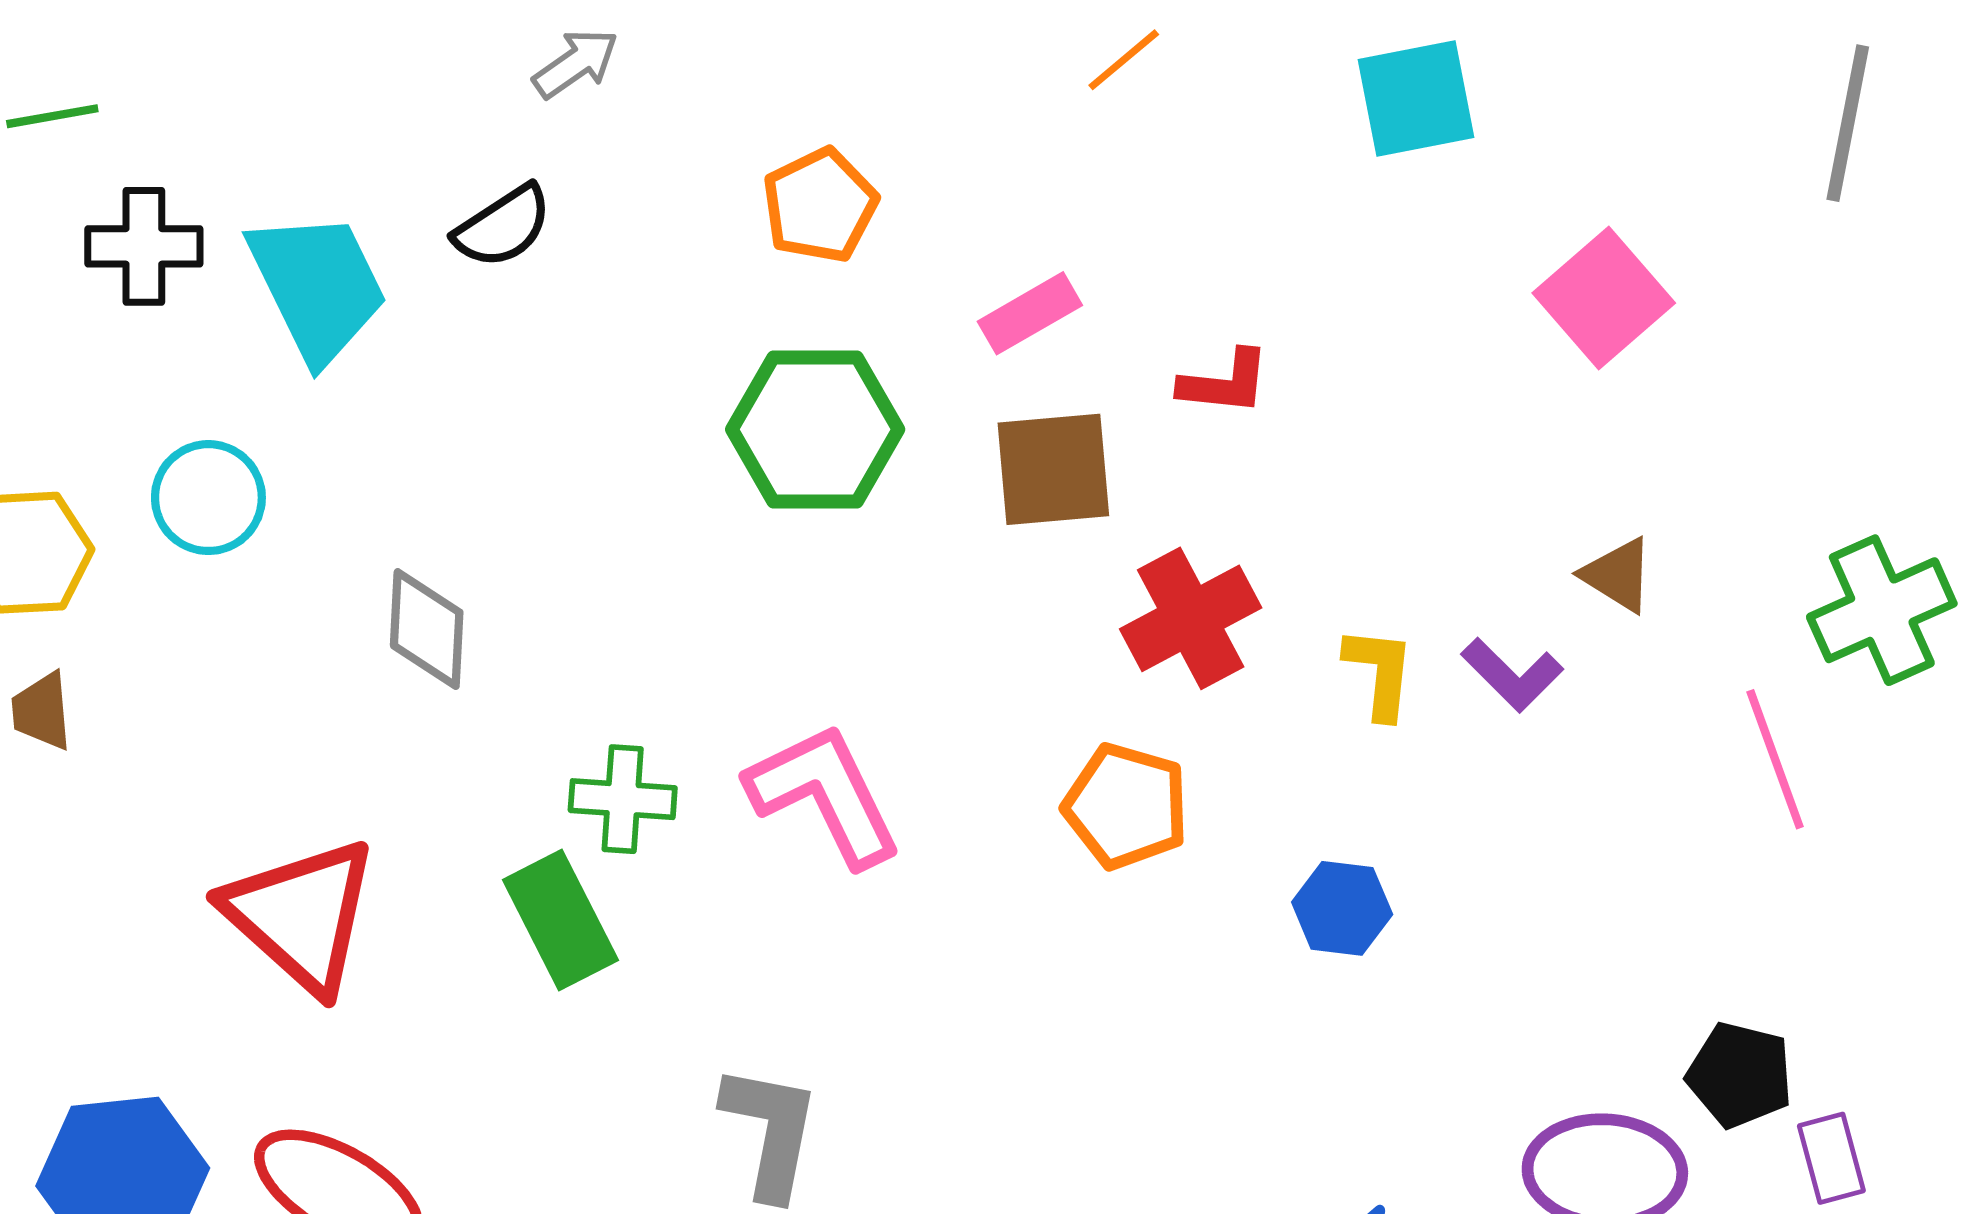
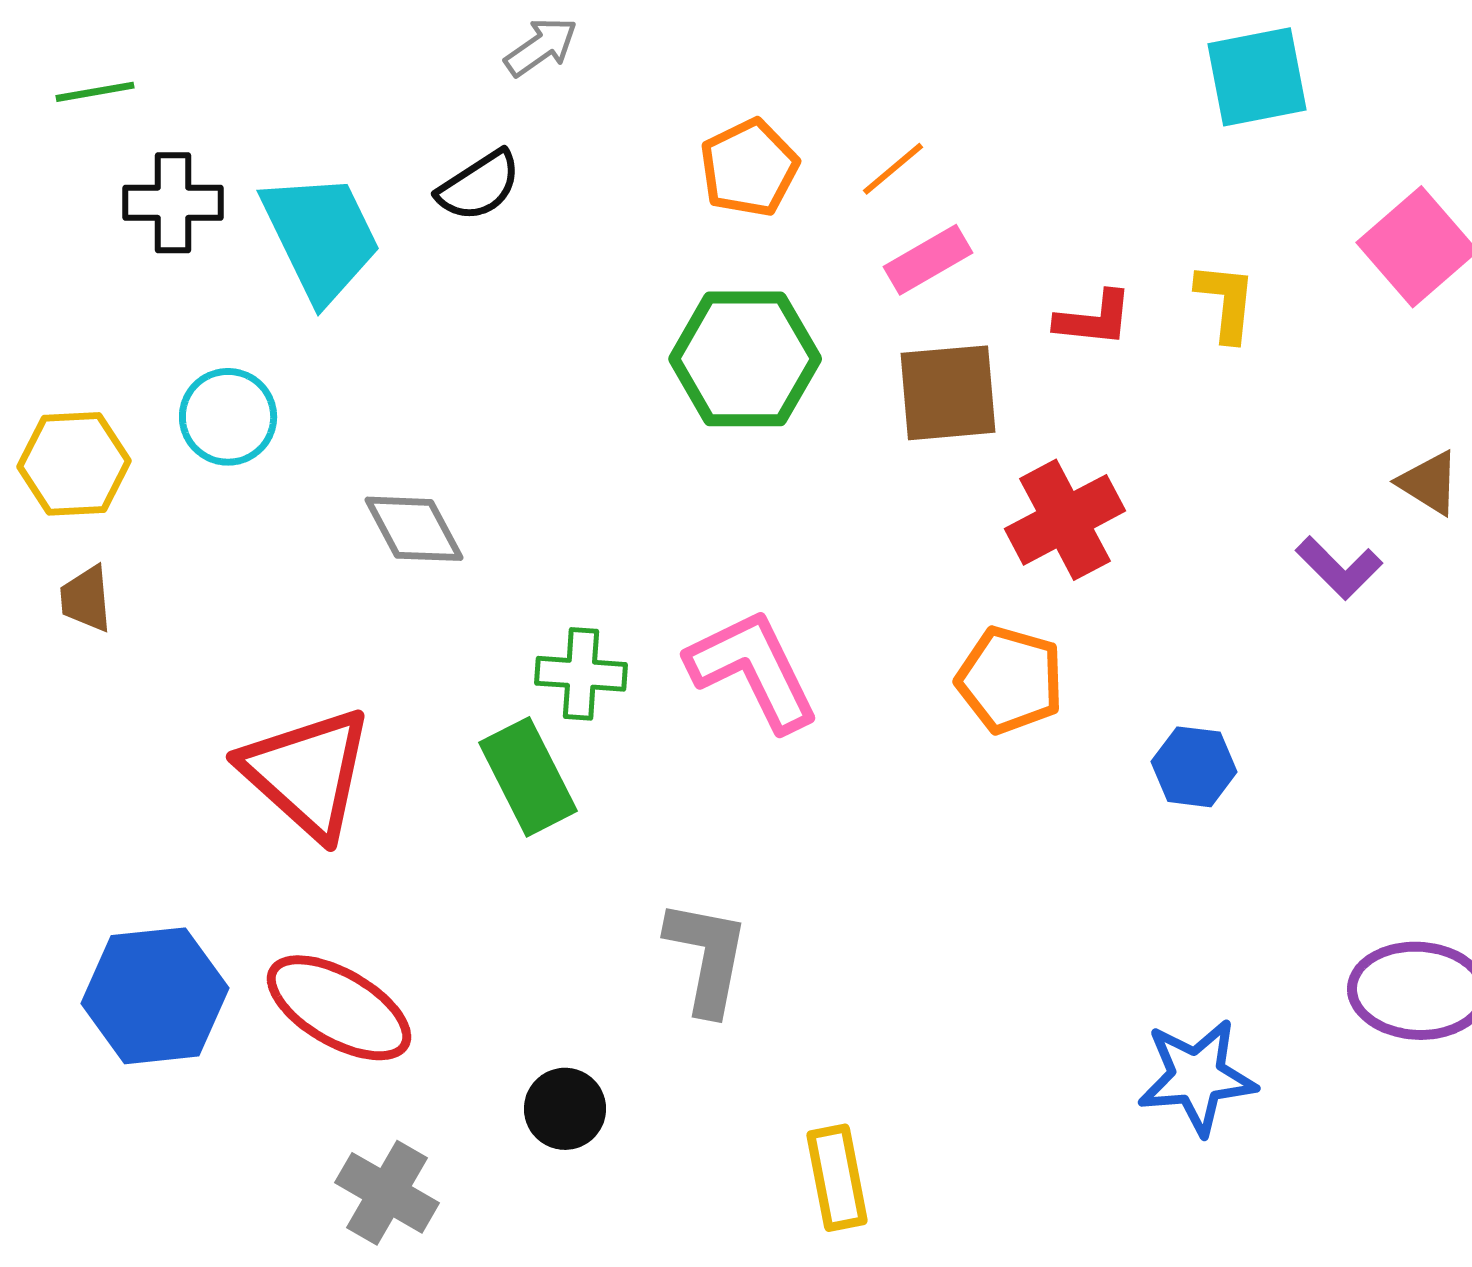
orange line: (1124, 60) -> (893, 169), moved
gray diamond: (427, 629) -> (414, 529), turned -31
yellow L-shape: (1380, 672) -> (1226, 302), moved

